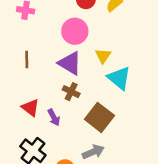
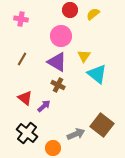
brown line: (27, 60) -> (22, 59), turned 32
purple arrow: (54, 117) -> (44, 106), turned -104
brown square: (99, 117) -> (102, 125), moved

